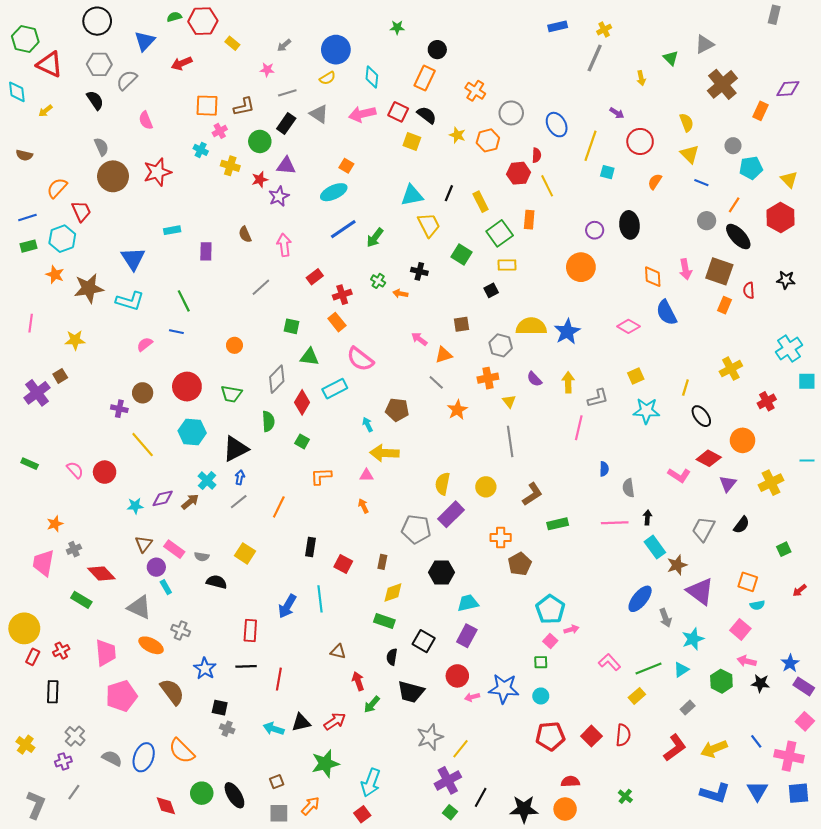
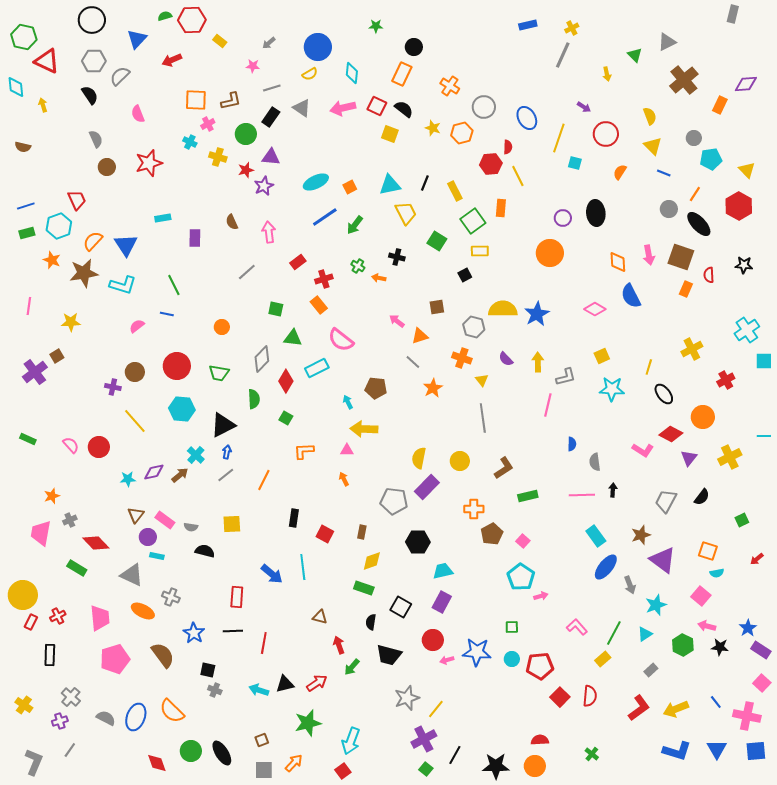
yellow arrow: (45, 111) -> (43, 105), turned 112
orange square: (346, 166) -> (350, 187), moved, turned 32
brown circle: (113, 176) -> (107, 167), size x0.6
orange semicircle: (57, 188) -> (93, 241), moved
orange cross: (488, 378) -> (462, 358), turned 30
cyan rectangle: (655, 547) -> (596, 536), moved
yellow square: (245, 553) -> (232, 524), turned -36
cyan rectangle: (166, 587) -> (157, 556), turned -48
blue arrow: (287, 606) -> (272, 574), turned -80
pink square: (550, 641) -> (523, 541), moved
green line: (649, 669) -> (614, 633), turned -40
red pentagon: (550, 736) -> (540, 666), moved

